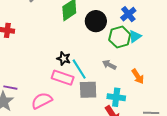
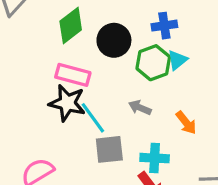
blue cross: (128, 14) -> (164, 26), turned 35
black star: (64, 59) -> (67, 103), size x1.6
pink rectangle: (63, 78) -> (73, 75), moved

